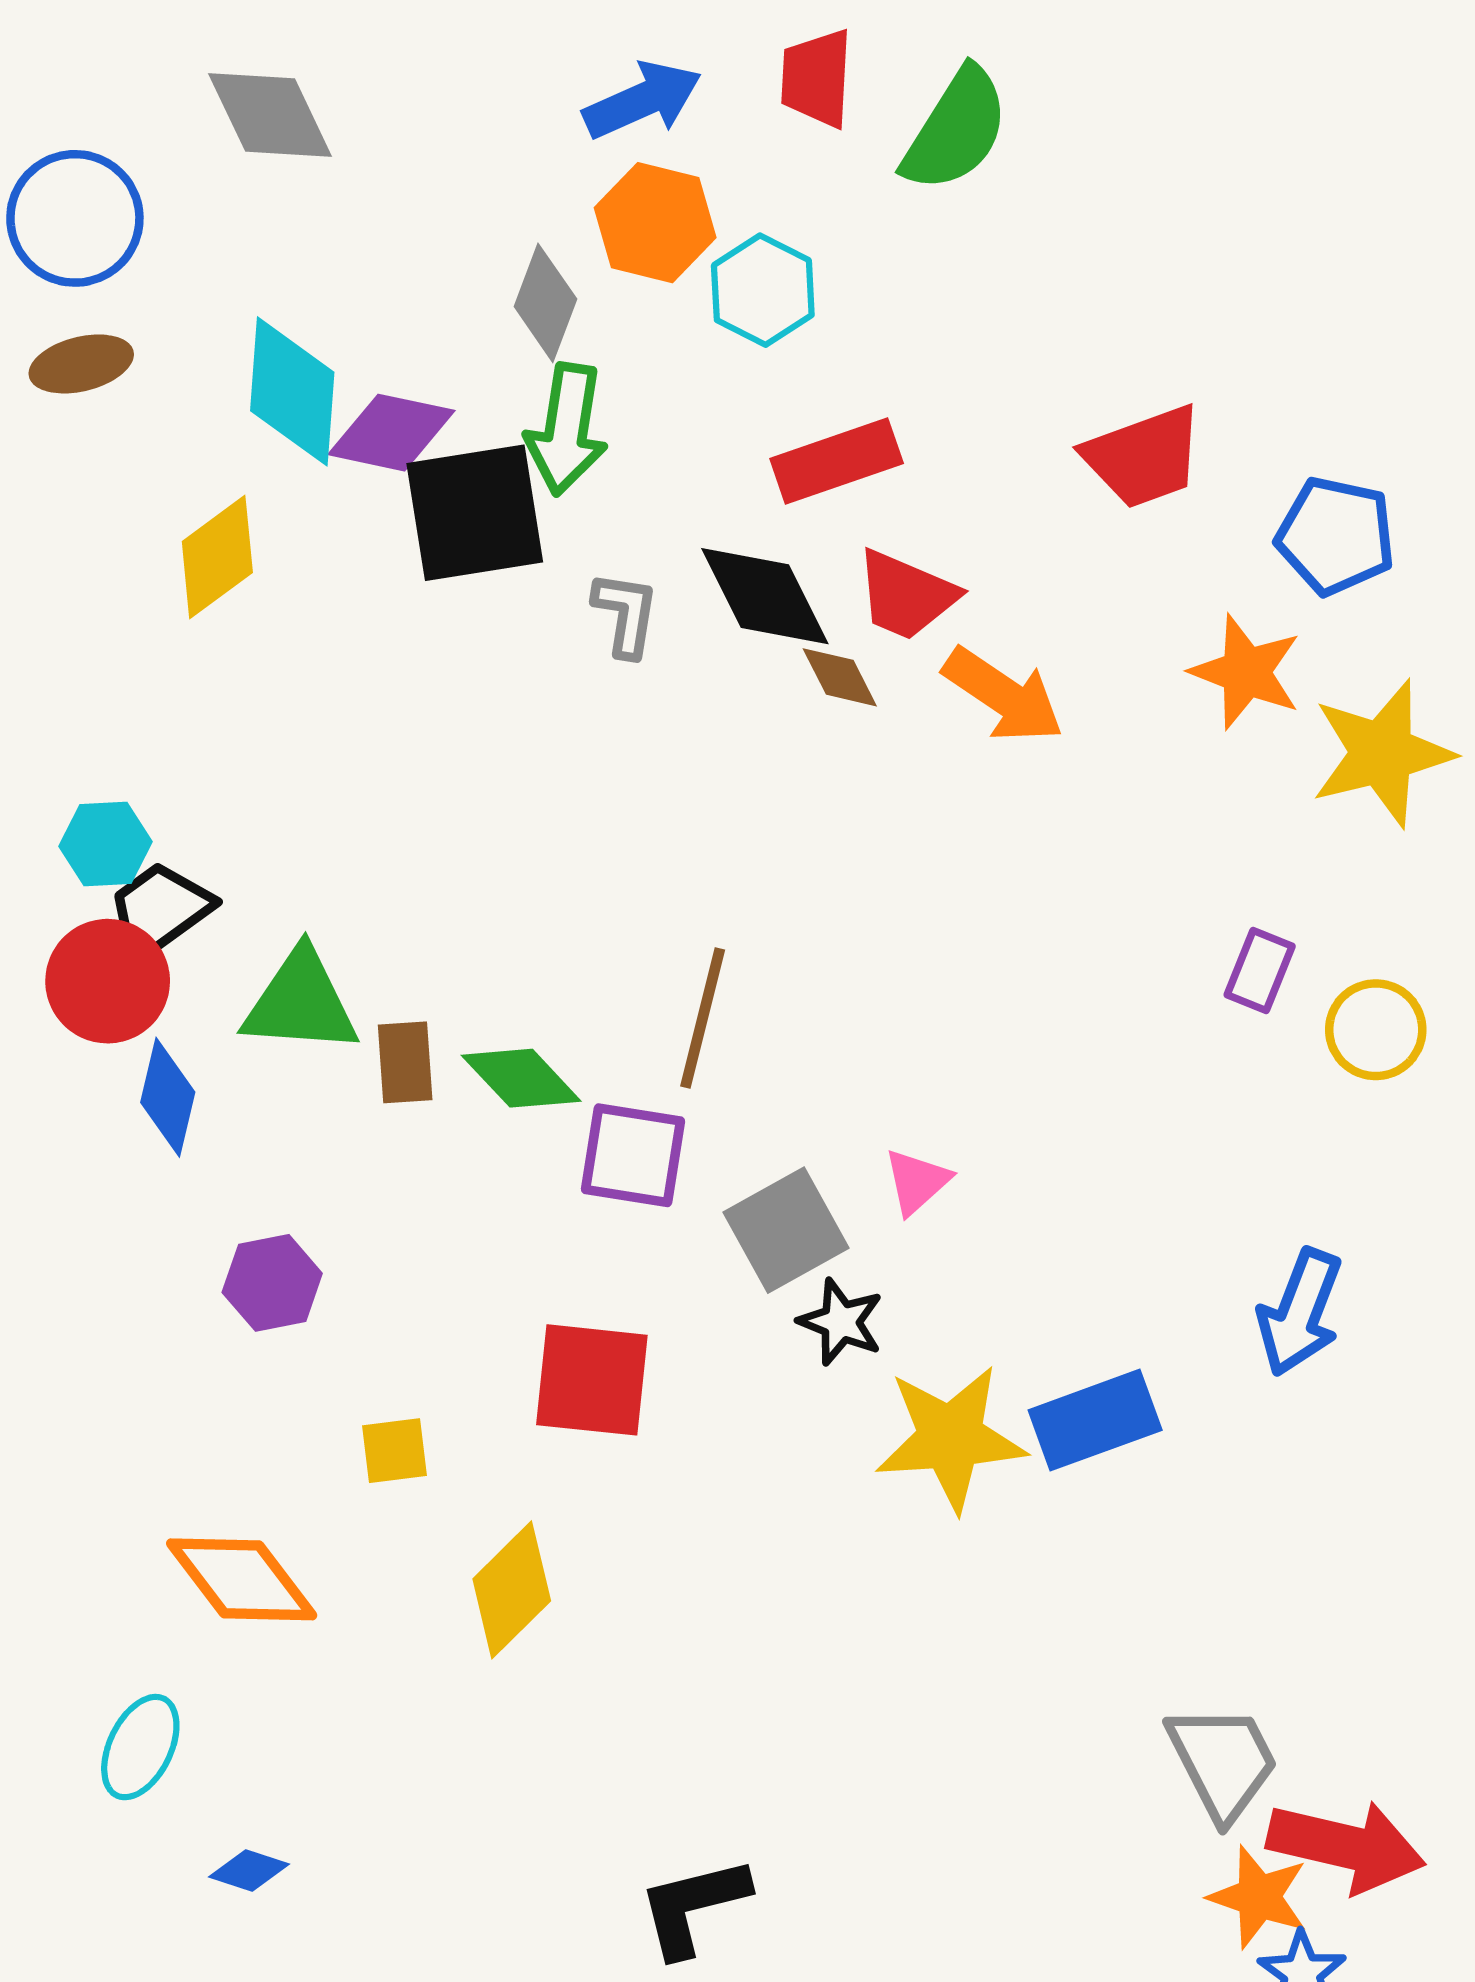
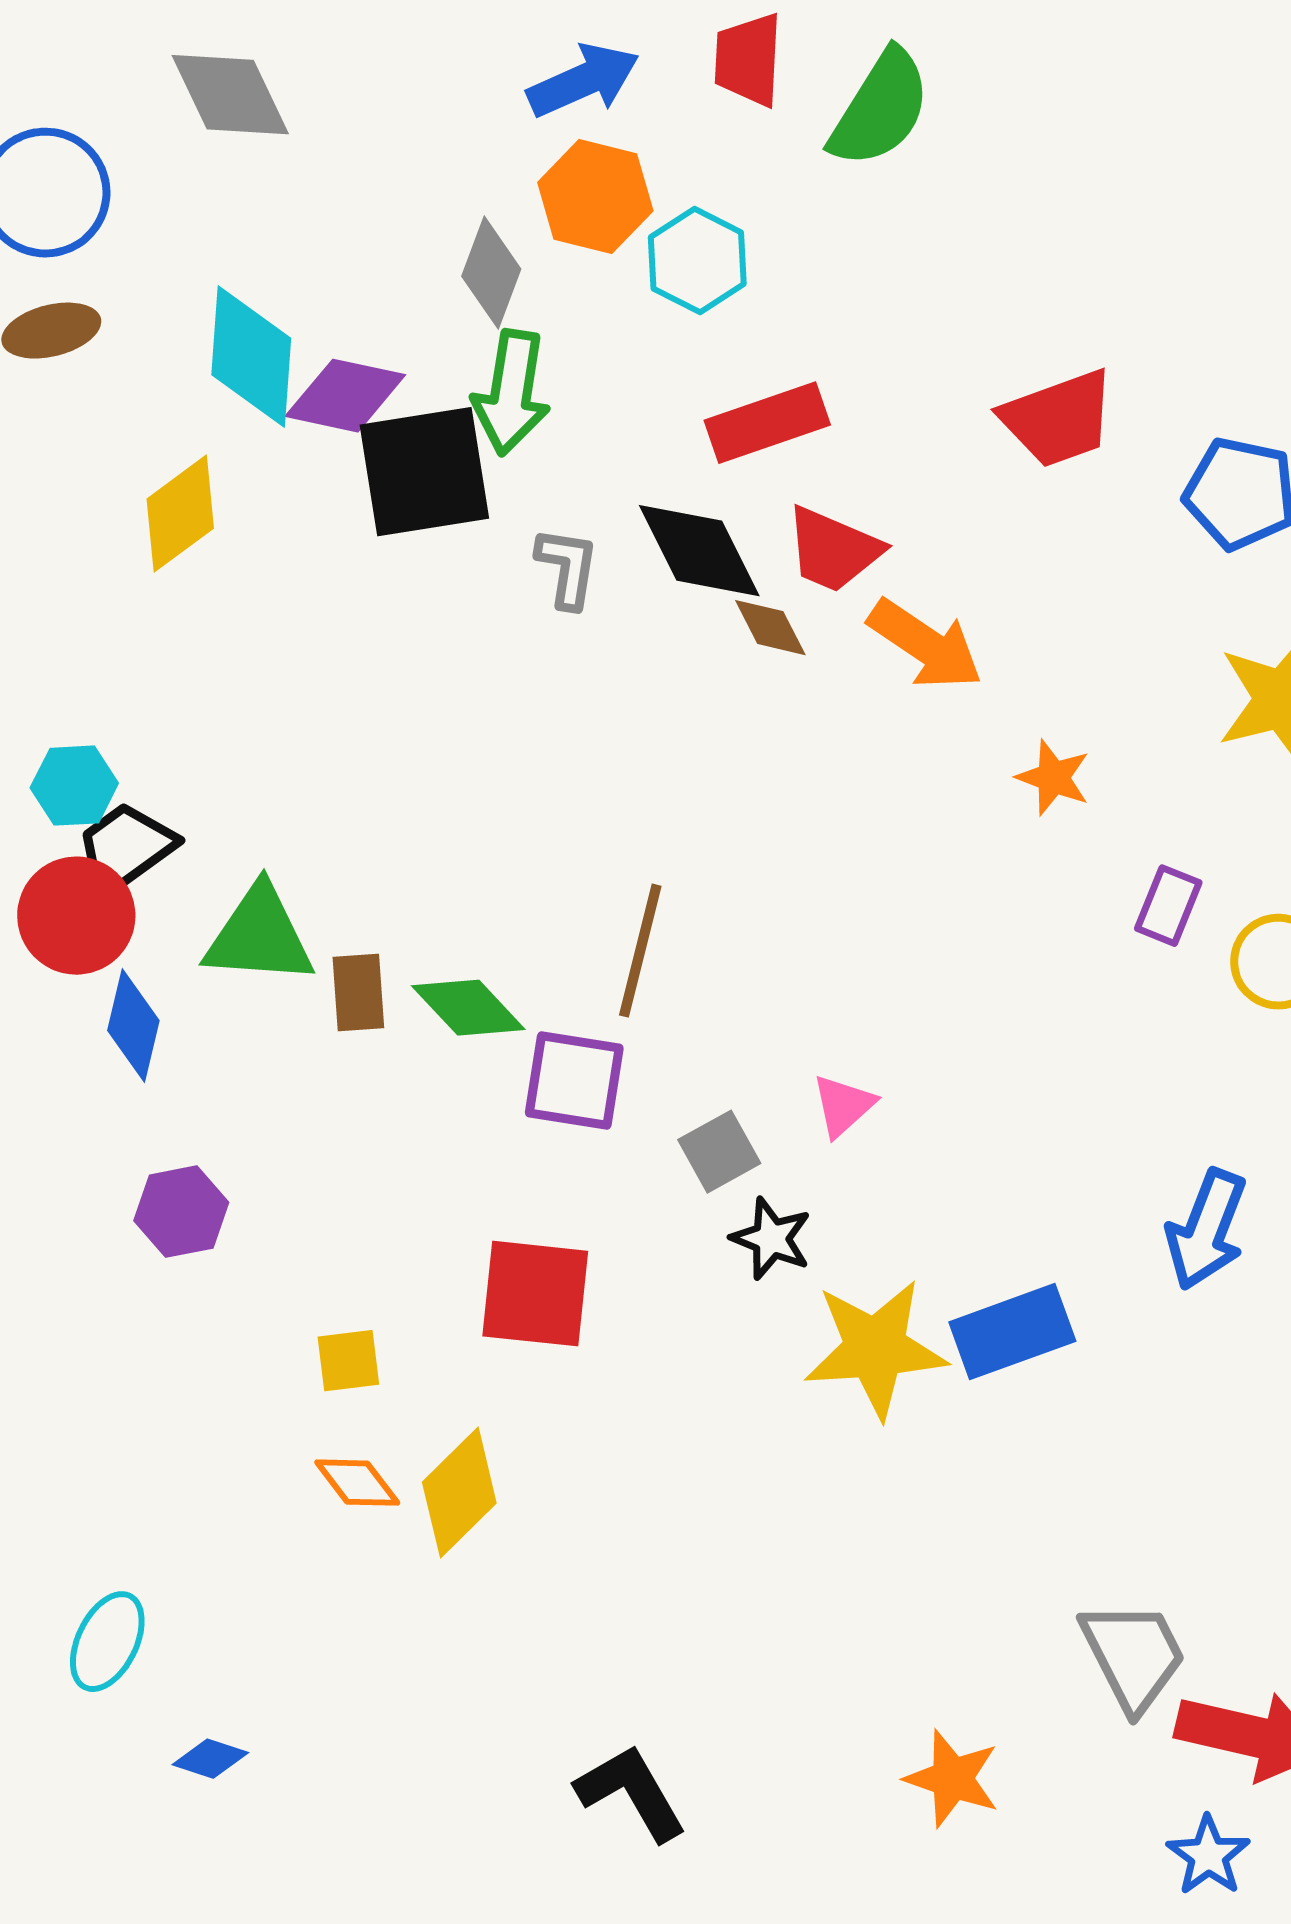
orange star: (1246, 672) -> (1053, 778), moved, size x0.7
gray square: (786, 1230) -> (719, 1152), size x0.7
purple hexagon: (272, 1283) -> (181, 1212), moved
orange diamond: (242, 1579) -> (357, 1483), moved, size x0.6
orange star: (1259, 1897) -> (952, 1779), moved
black L-shape: (693, 1906) -> (631, 1793), turned 74

